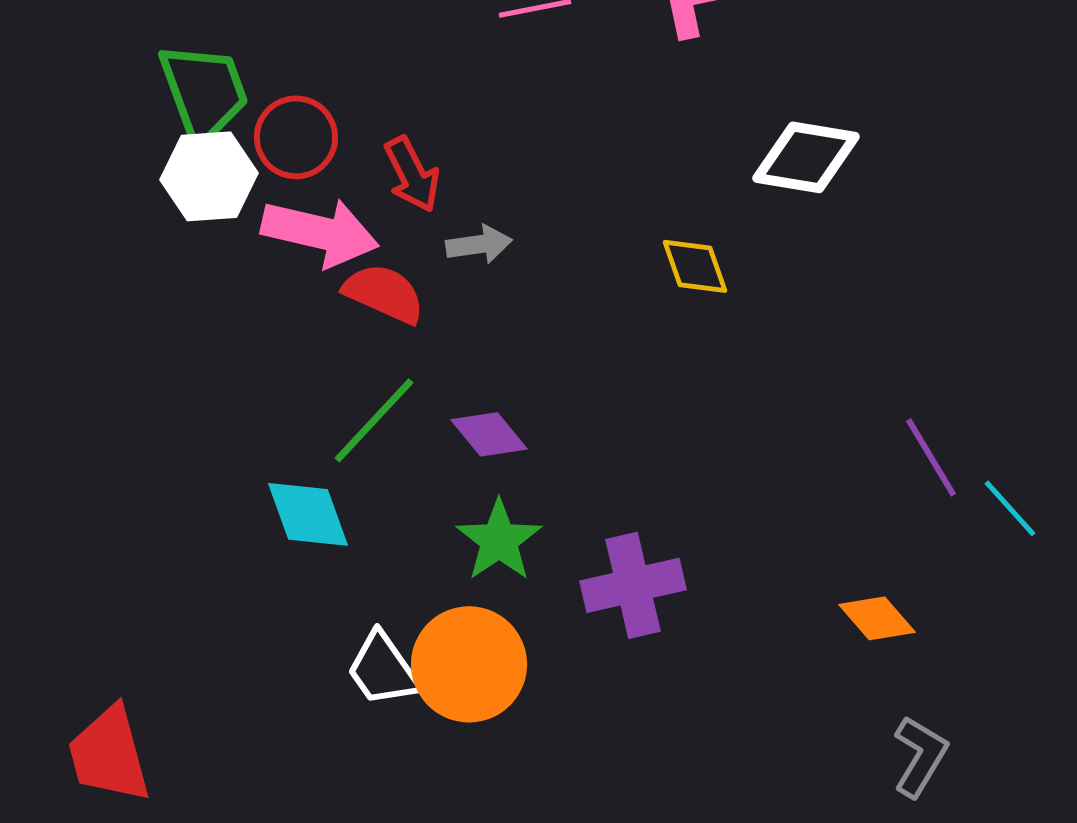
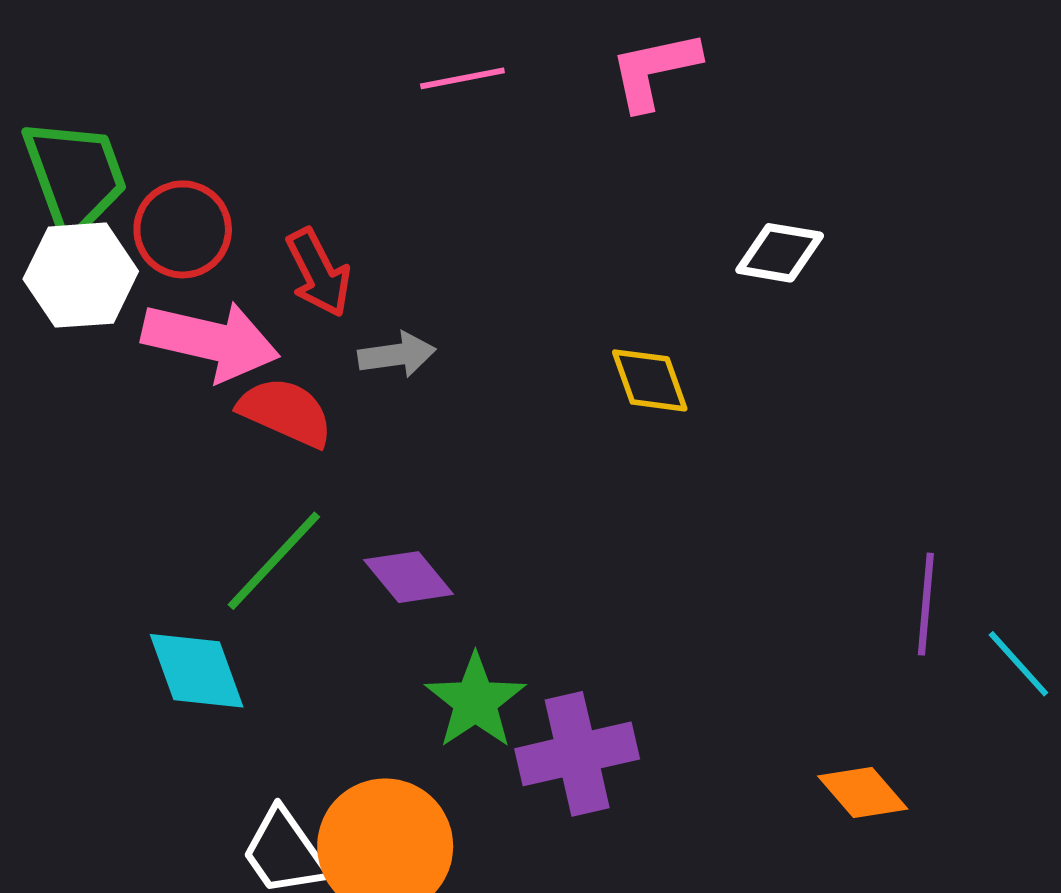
white diamond: (806, 157) -> (780, 253), size x0.7
purple line: (931, 457) -> (926, 604), turned 36
green star: (499, 540) -> (475, 701), moved

